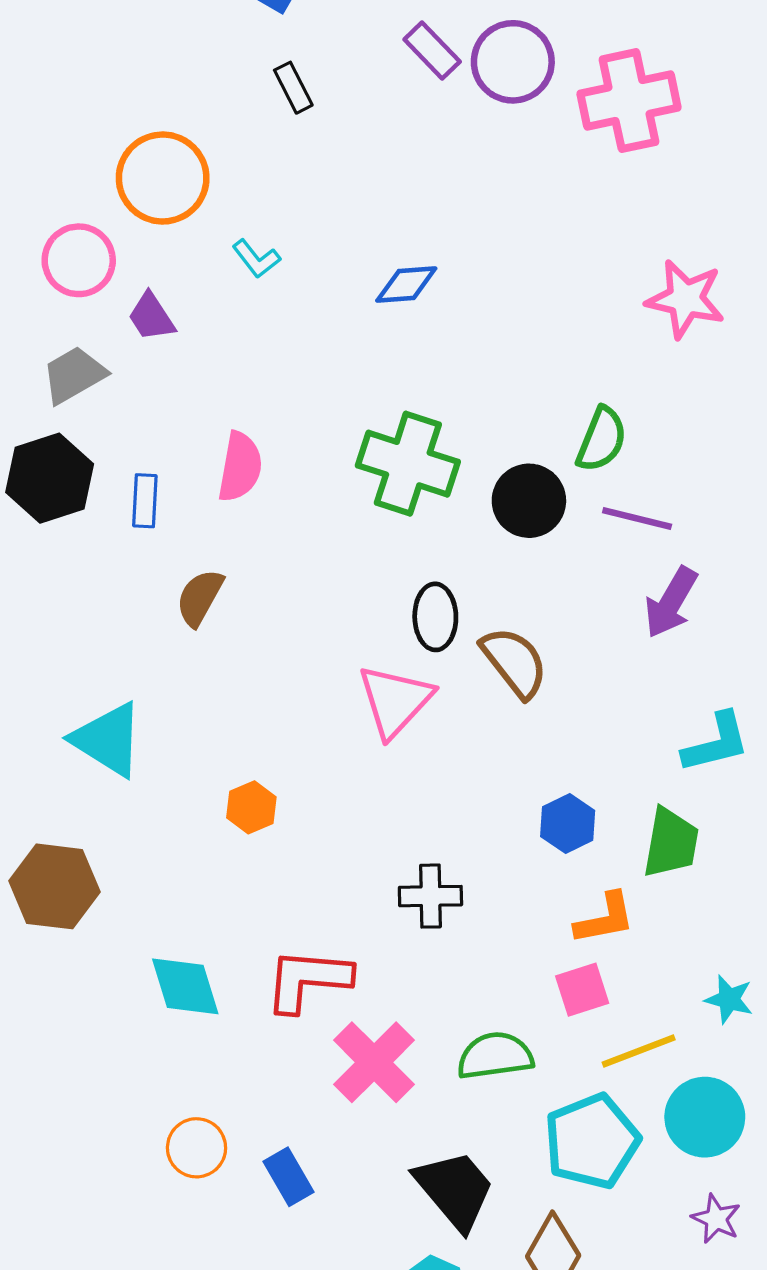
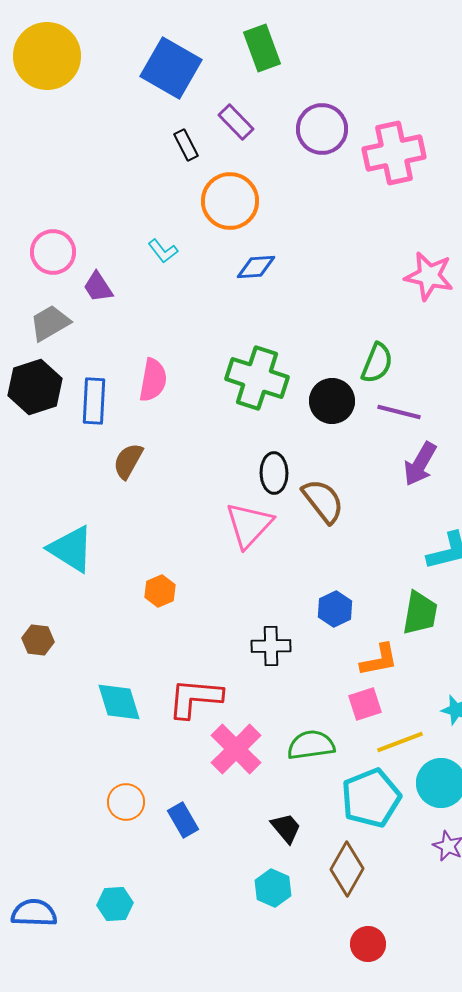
purple rectangle: (432, 51) -> (236, 122), moved
orange circle: (163, 178) -> (230, 201), moved
blue rectangle: (145, 501) -> (94, 401), size x1.4
blue hexagon: (568, 823) -> (335, 609), moved
brown hexagon: (55, 886) -> (38, 640), size x0.6
black trapezoid: (455, 1190) -> (286, 828), size x0.6

